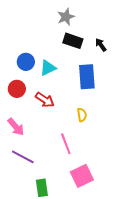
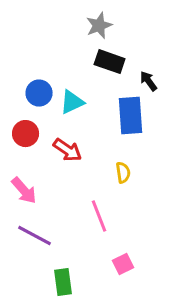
black arrow: (101, 45) -> (149, 81), moved
pink square: (82, 176) -> (123, 264), size x0.6

